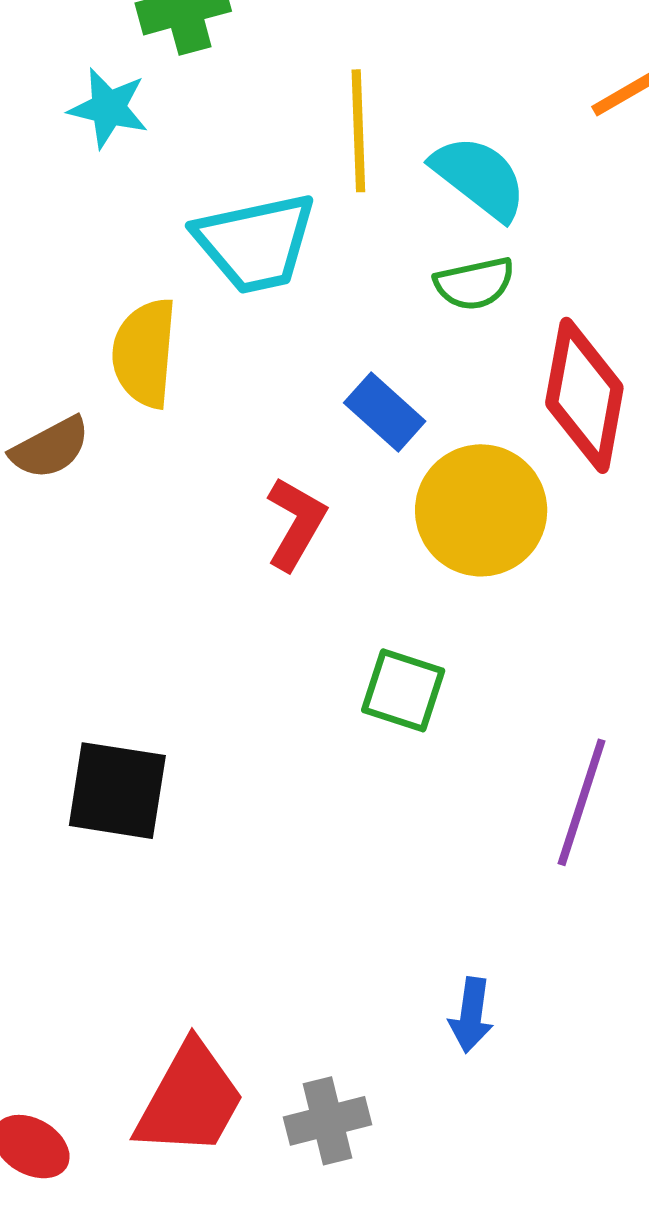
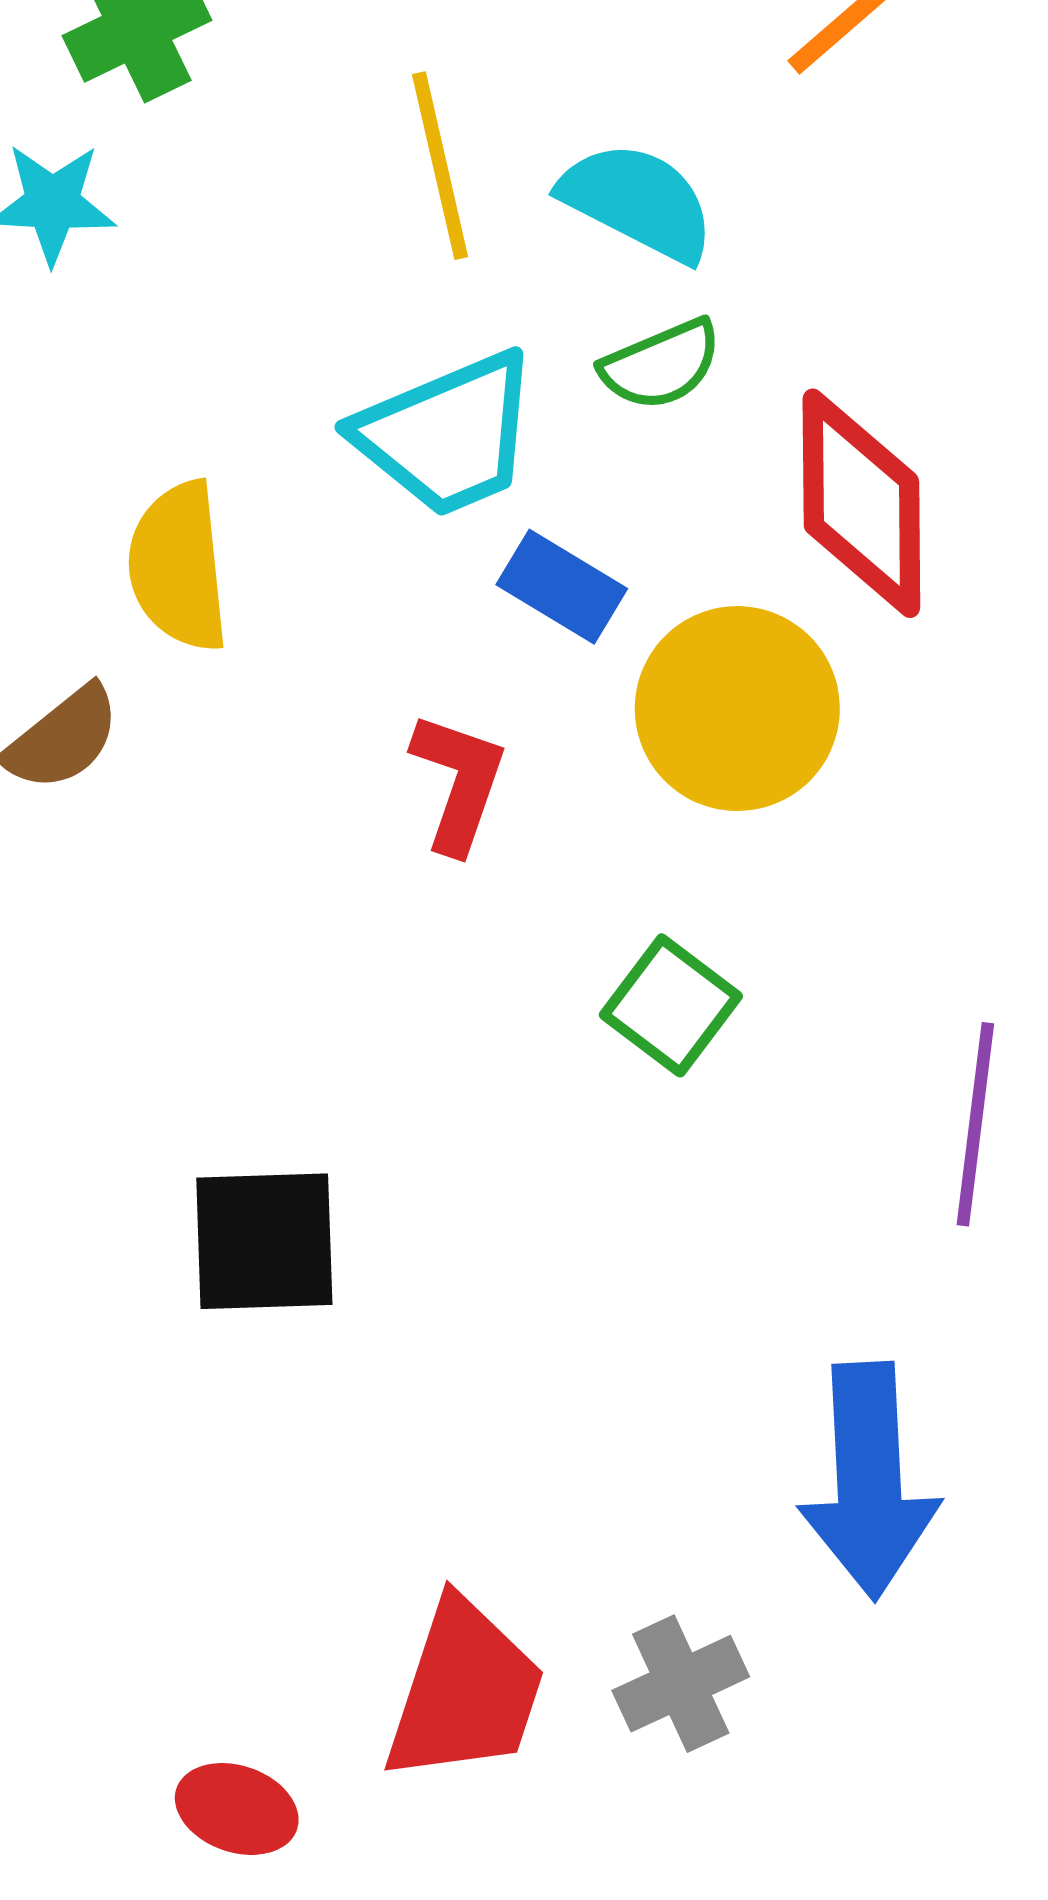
cyan trapezoid: (255, 243) -> (447, 434), moved
green square: (403, 690) -> (671, 1005), turned 30
blue arrow: (471, 1015) -> (869, 1481), size x2.0

